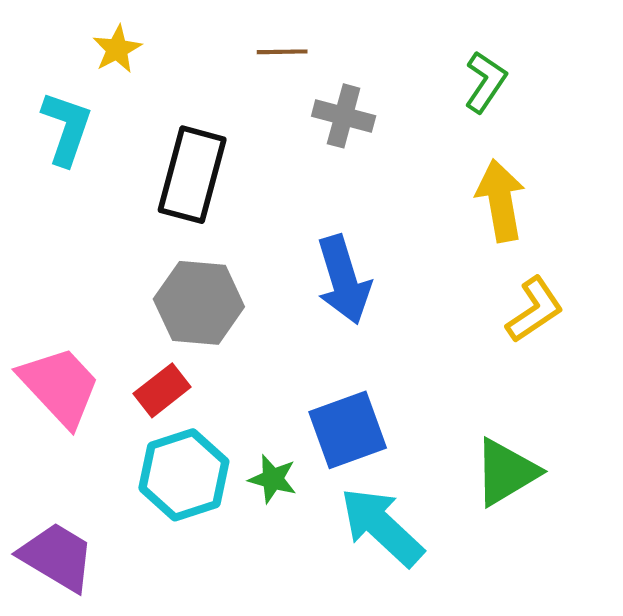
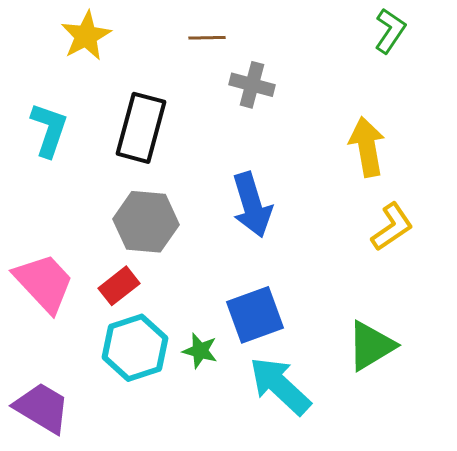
yellow star: (117, 49) -> (86, 36), size x1.4
green L-shape: (485, 82) -> (390, 31), moved
cyan L-shape: (67, 128) -> (49, 130), moved

